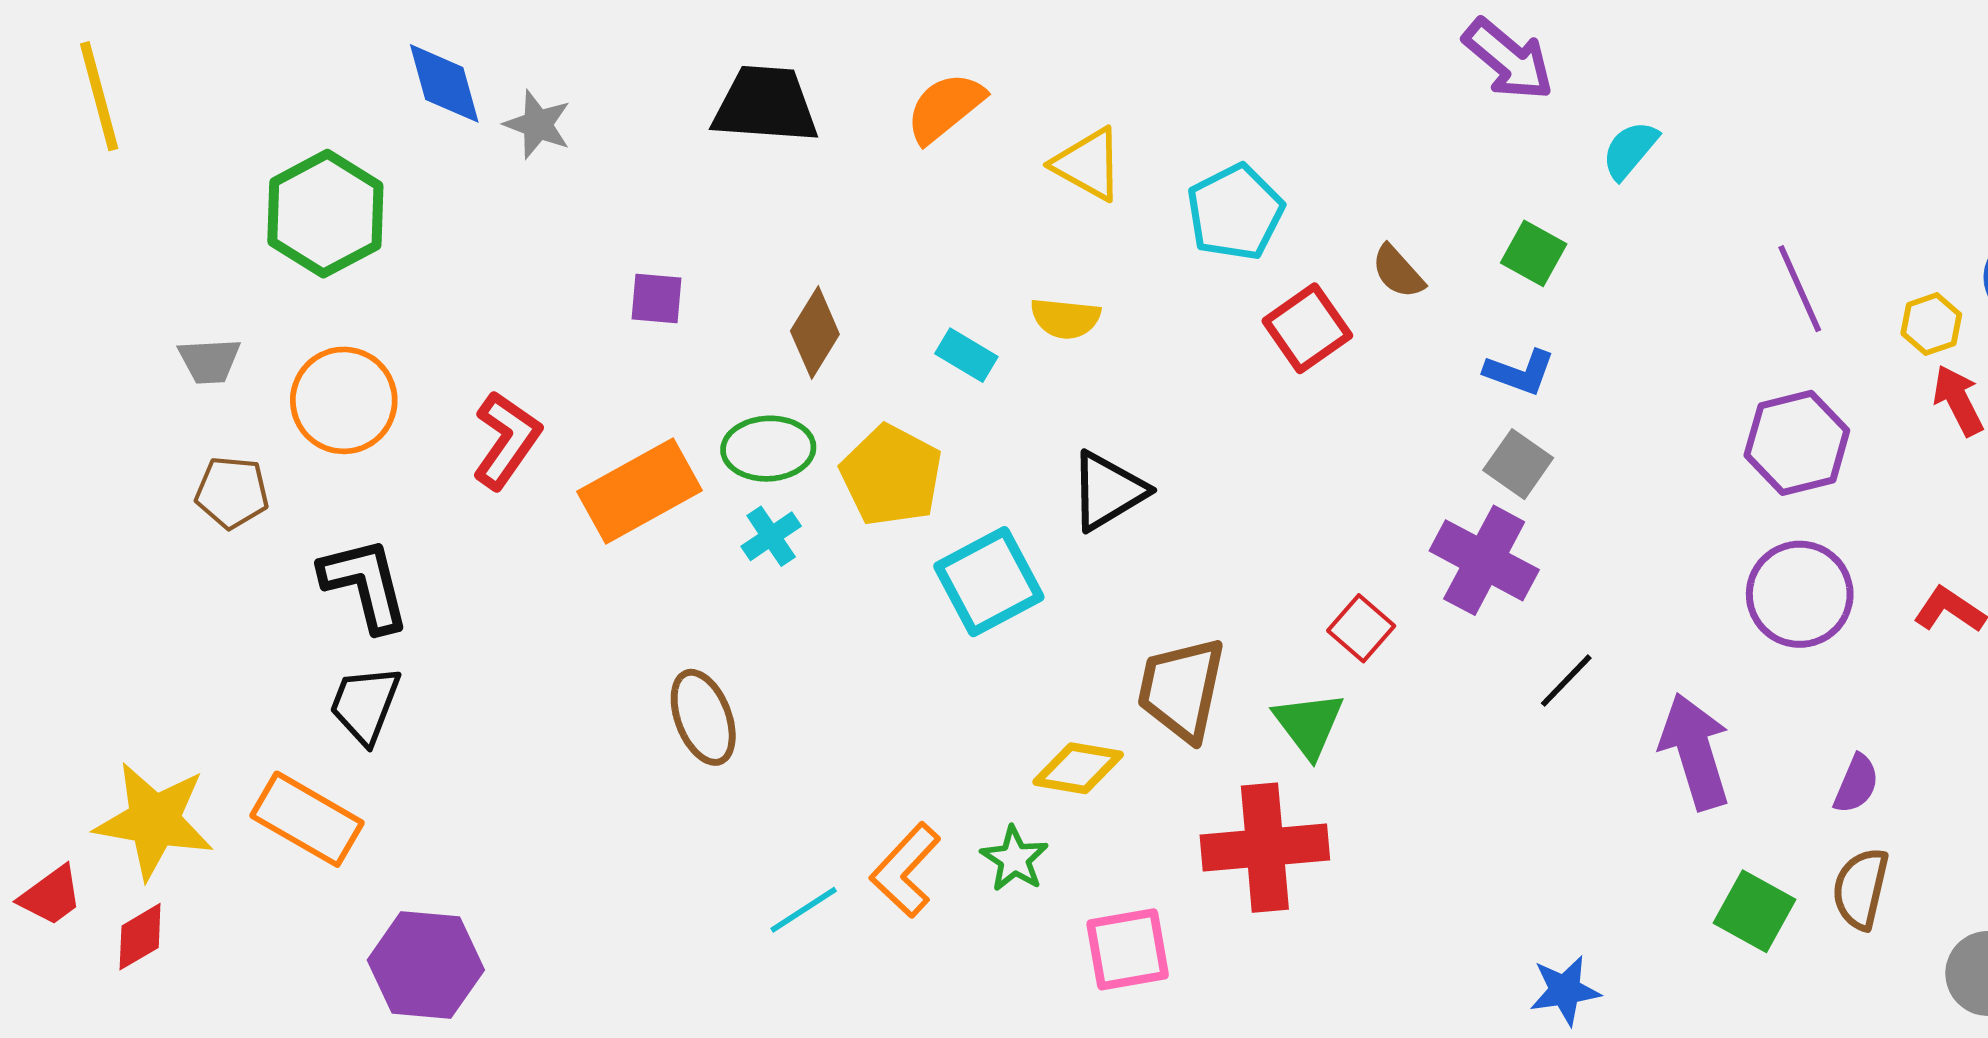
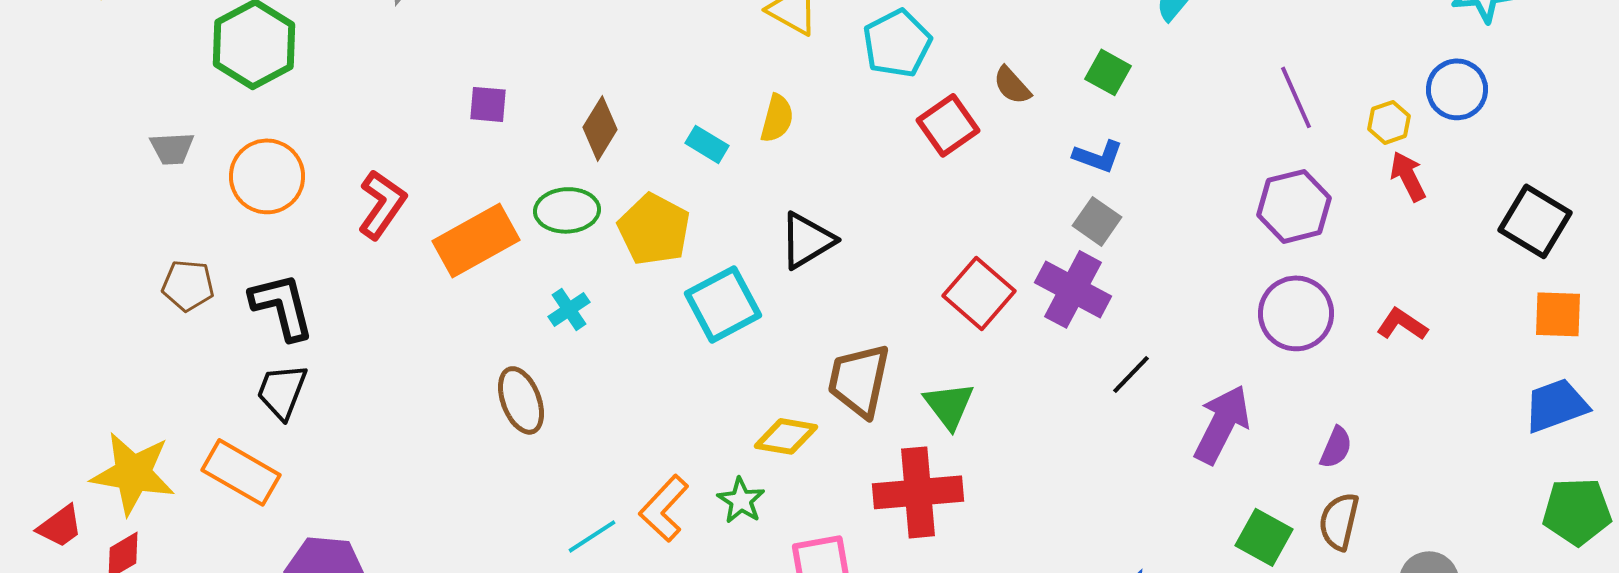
yellow semicircle: (1065, 318) -> (777, 118), turned -81
brown pentagon: (232, 492) -> (188, 285), moved
cyan cross: (771, 536) -> (569, 309), moved
red square: (1361, 628) -> (979, 293), moved, size x1.5
purple arrow: (1695, 751) -> (1222, 424), turned 44

